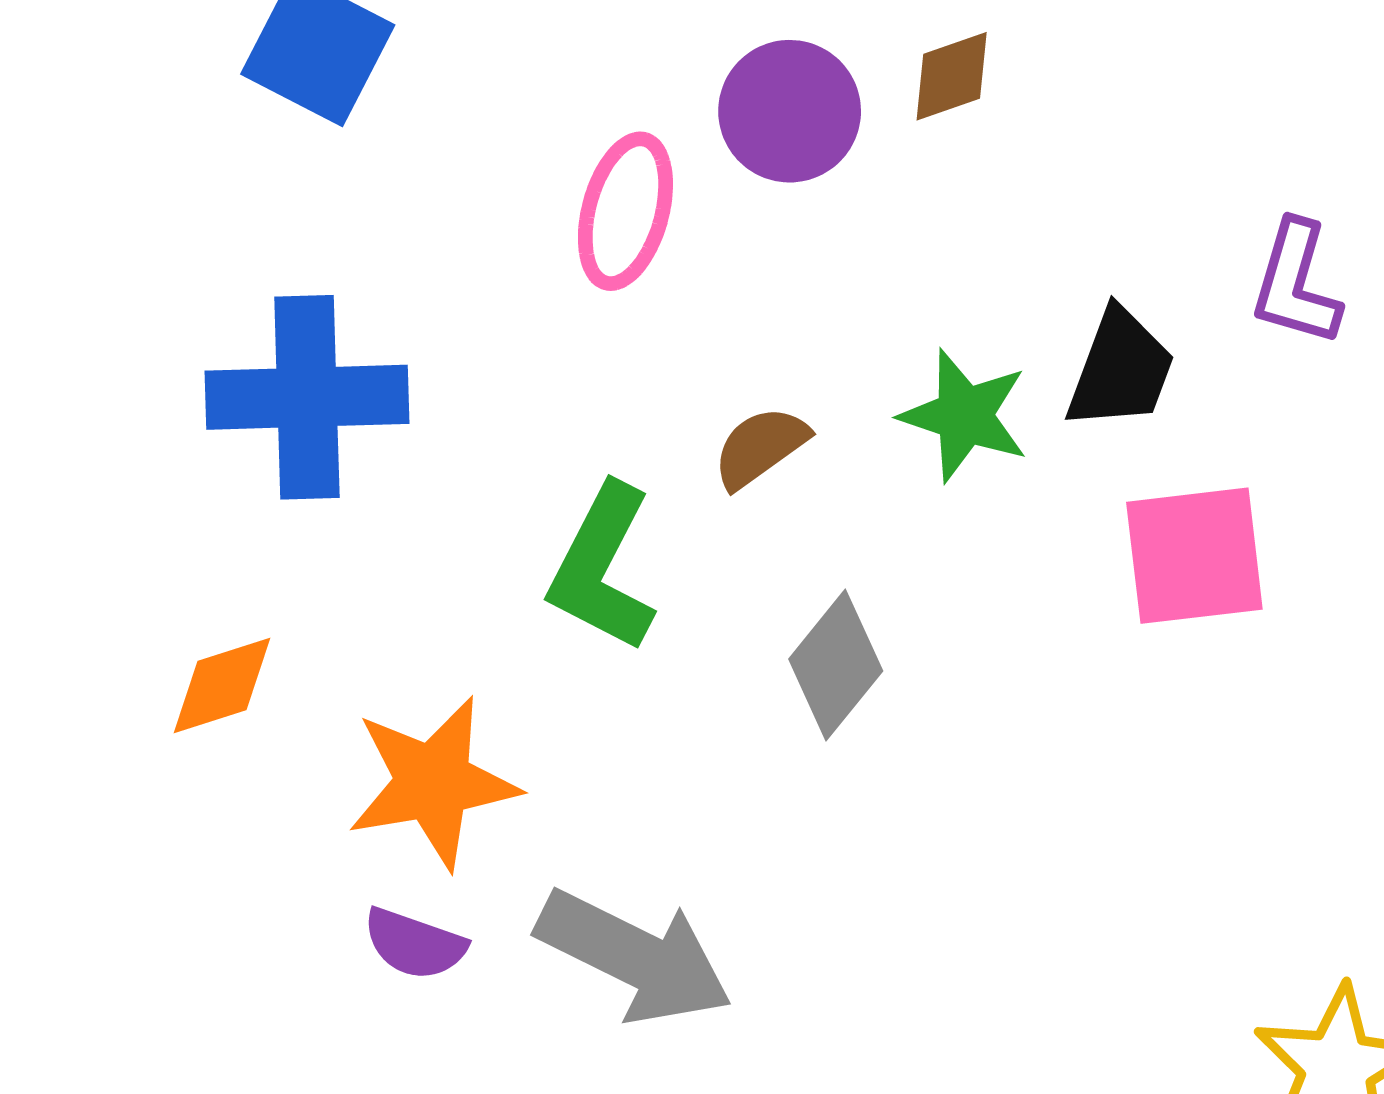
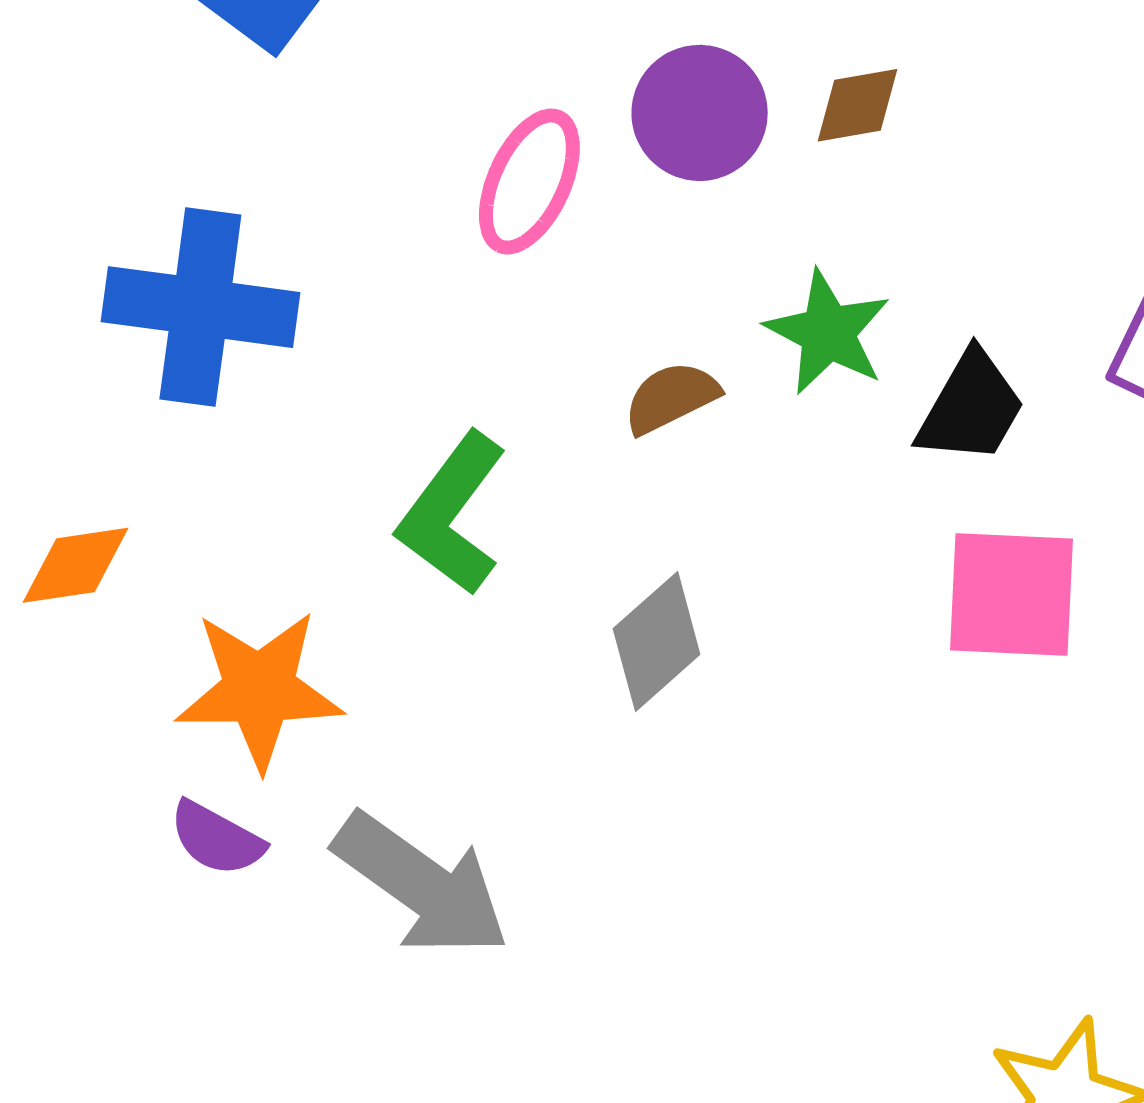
green star: (964, 416) -> (828, 332), moved
brown semicircle: (760, 447) -> (671, 398), moved

